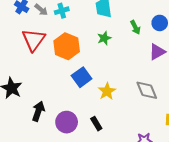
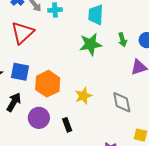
green star: (104, 38) -> (91, 44), size x1.6
orange hexagon: (67, 46) -> (48, 84), moved
blue square: (82, 77) -> (20, 72), moved, turned 36

